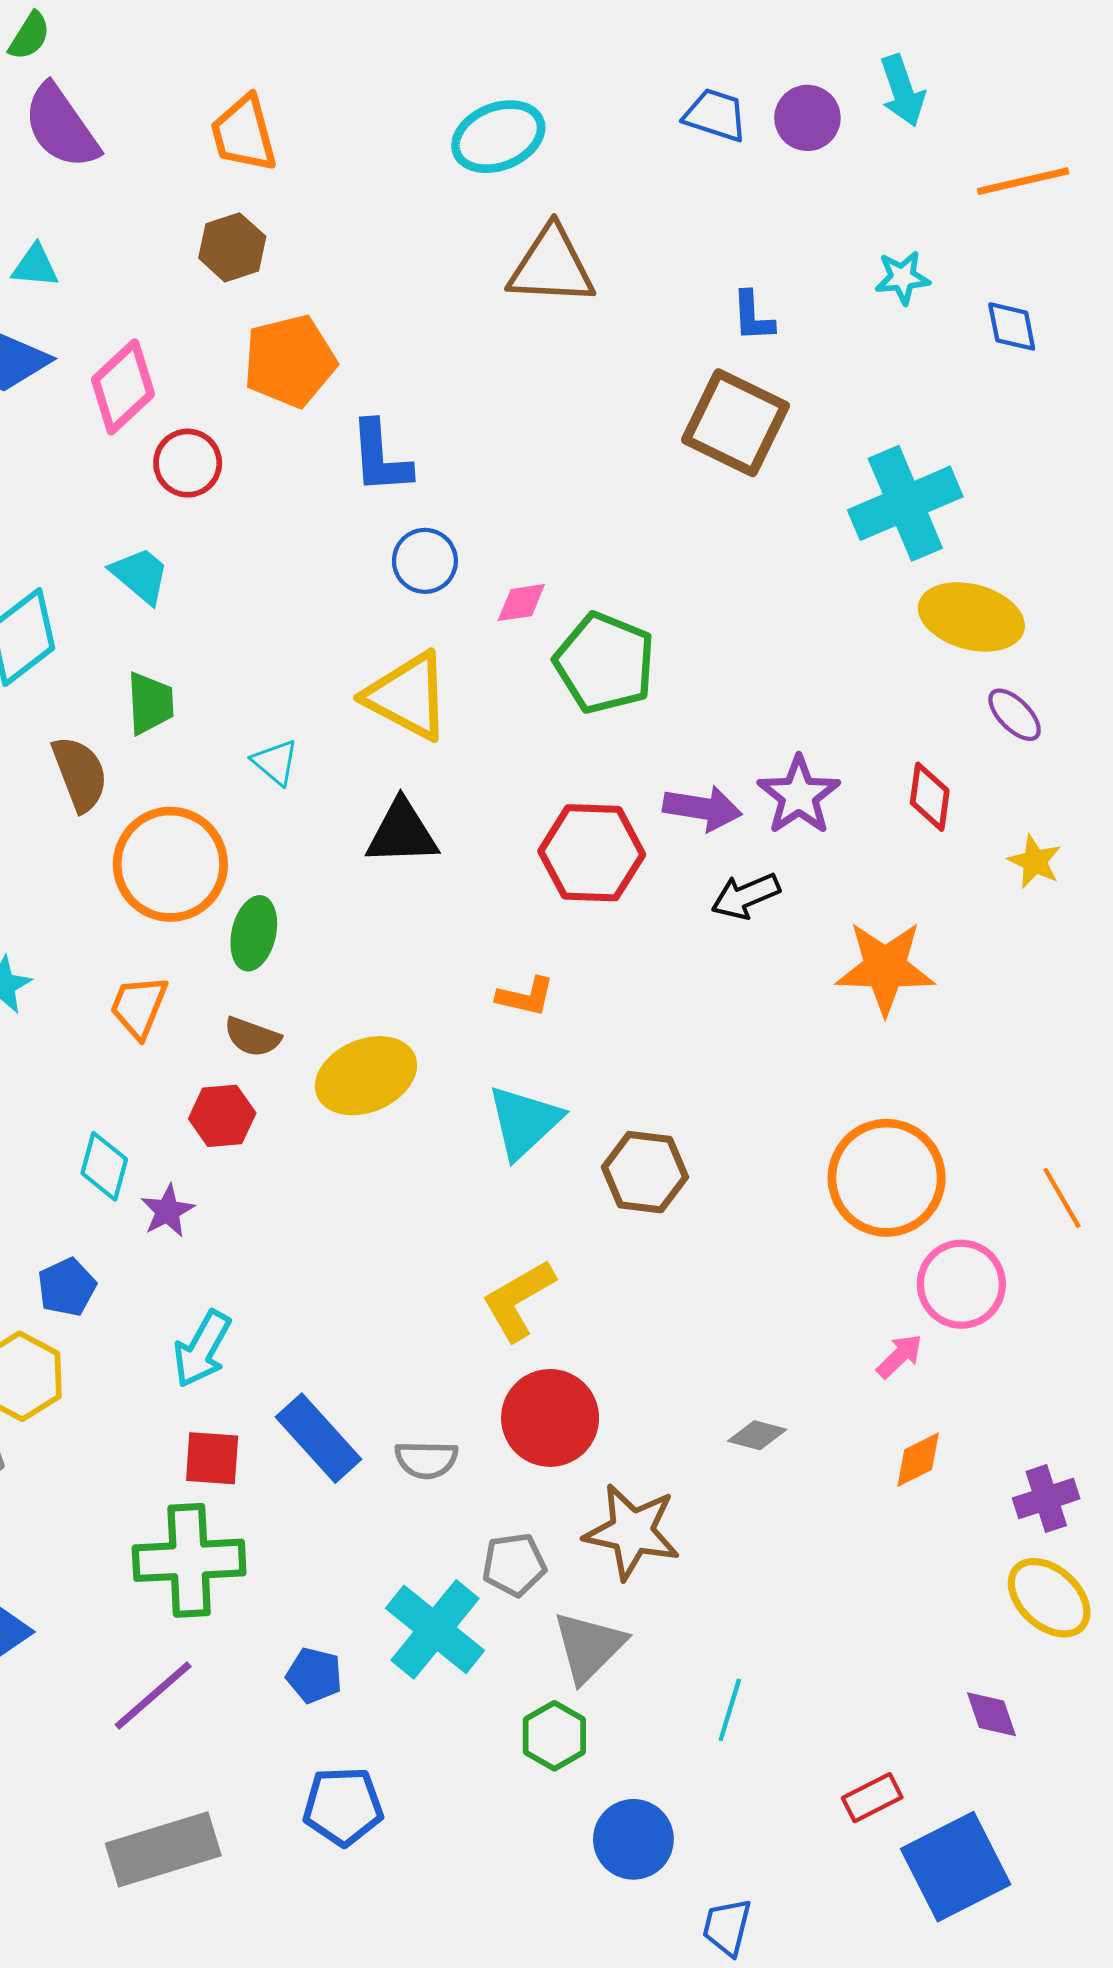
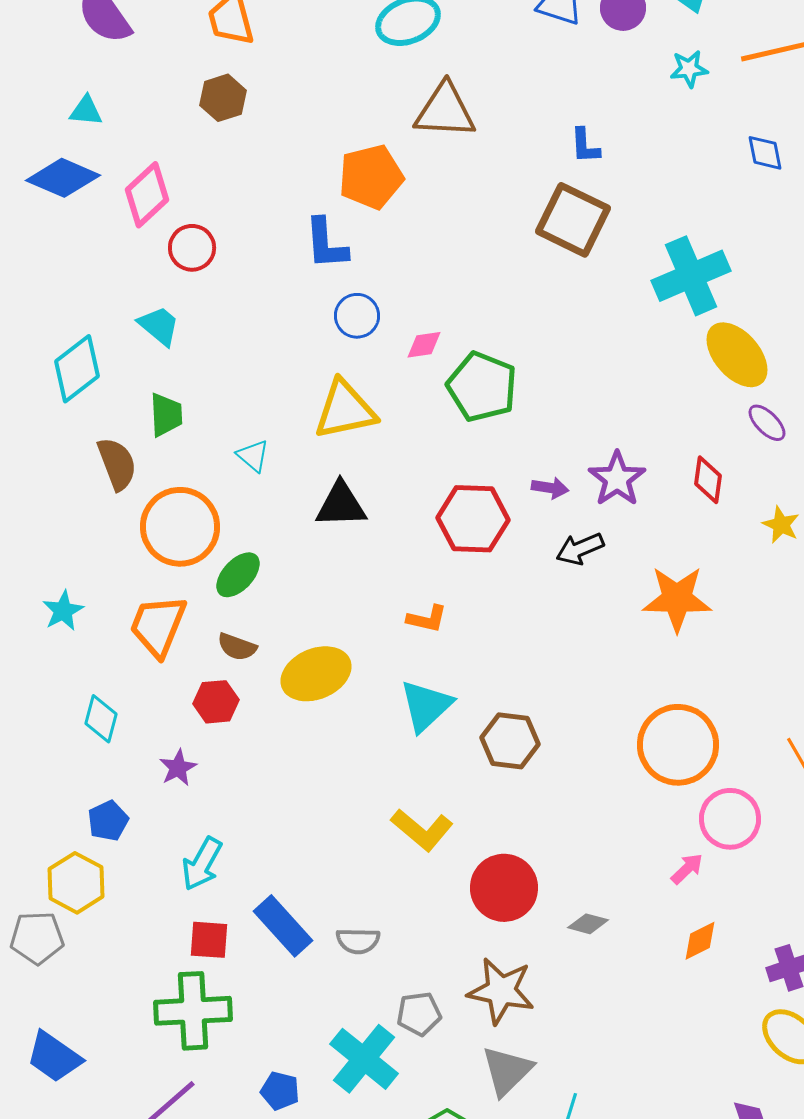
cyan star: (902, 278) -> (689, 69), moved
orange pentagon: (290, 361) -> (371, 177), moved
yellow ellipse: (971, 617) -> (737, 355), turned 34
yellow triangle: (408, 696) -> (345, 410), turned -40
purple arrow: (702, 808) -> (550, 488), size x0.7
green ellipse: (254, 933) -> (238, 575), turned 30
orange trapezoid: (139, 1007) -> (158, 626), size x1.4
cyan diamond: (104, 1166) -> (101, 719), moved
yellow L-shape: (518, 1300) -> (422, 830), turned -110
red circle: (550, 1418) -> (504, 888), moved
gray triangle: (589, 1647) -> (507, 1071), moved

